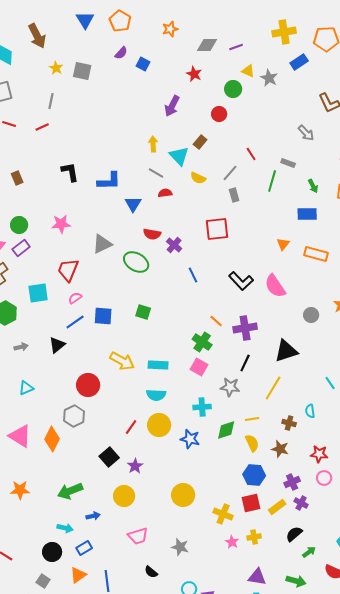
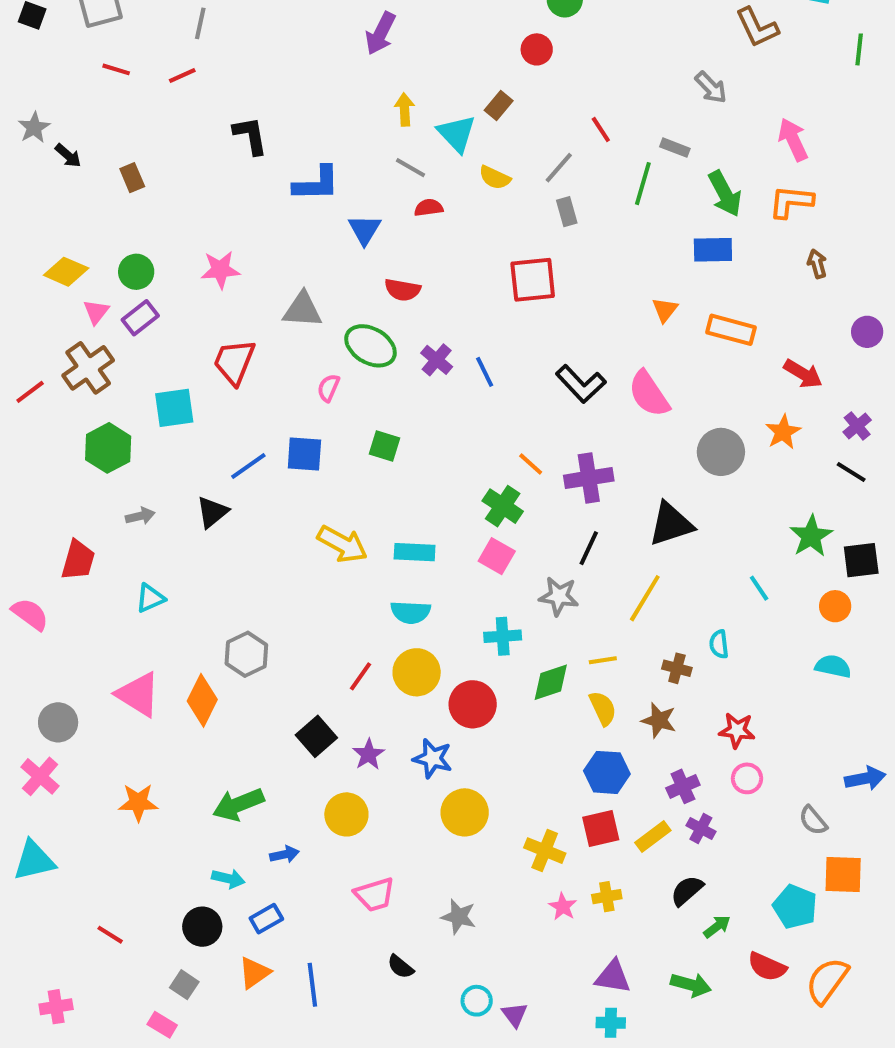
purple arrow: (172, 106) -> (381, 33), moved
black L-shape: (70, 172) -> (250, 136), moved
green arrow: (313, 186) -> (725, 194), size x1.6
gray triangle: (102, 244) -> (302, 310), turned 30
purple cross: (174, 245) -> (437, 360), moved
pink semicircle: (75, 298) -> (328, 388), moved, turned -32
gray circle: (311, 315) -> (721, 452), size x1.5
red circle: (88, 385) -> (473, 704), moved
blue star: (190, 439) -> (433, 758), moved

